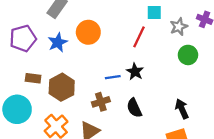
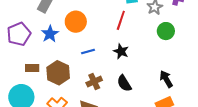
blue line: (113, 77) -> (88, 52), moved

